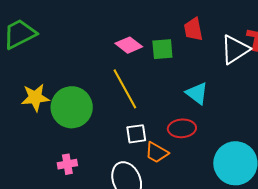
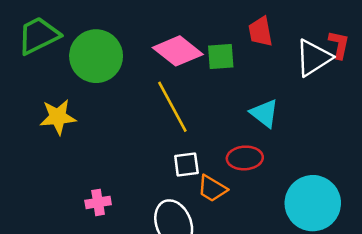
pink diamond: (129, 45) -> (178, 51), size x1.4
green circle: (72, 107) -> (96, 56), moved

